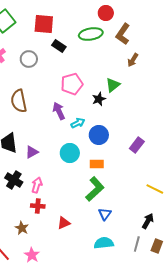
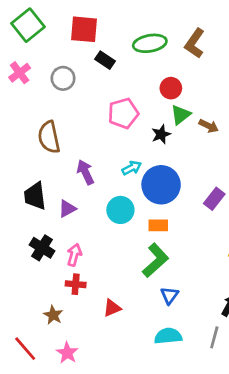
red circle: (106, 13) -> (171, 88), moved
brown arrow: (133, 60) -> (209, 126), moved, turned -96
purple arrow: (59, 111) -> (85, 172), moved
blue circle: (99, 135) -> (161, 185), size x1.4

